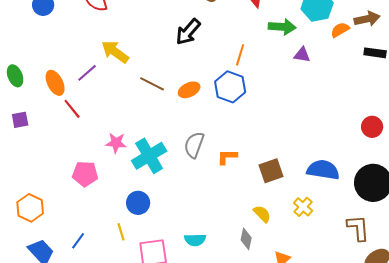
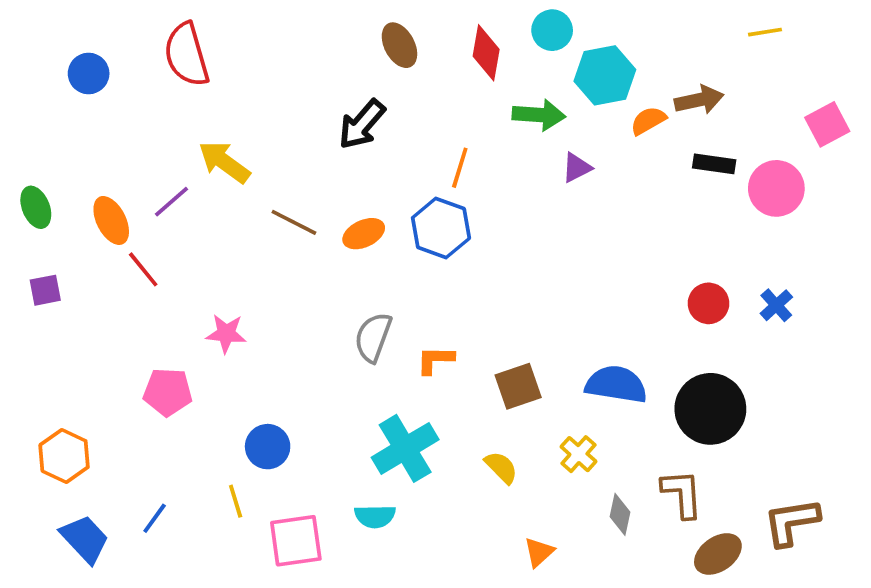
purple triangle: (302, 55) -> (577, 168), turned -36
cyan cross: (149, 156) -> (405, 448), moved
gray diamond: (246, 239) -> (620, 514), moved

